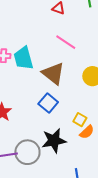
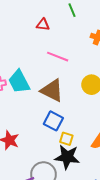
yellow square: (80, 120) -> (66, 139), moved
black star: (54, 141) -> (67, 157), turned 30

